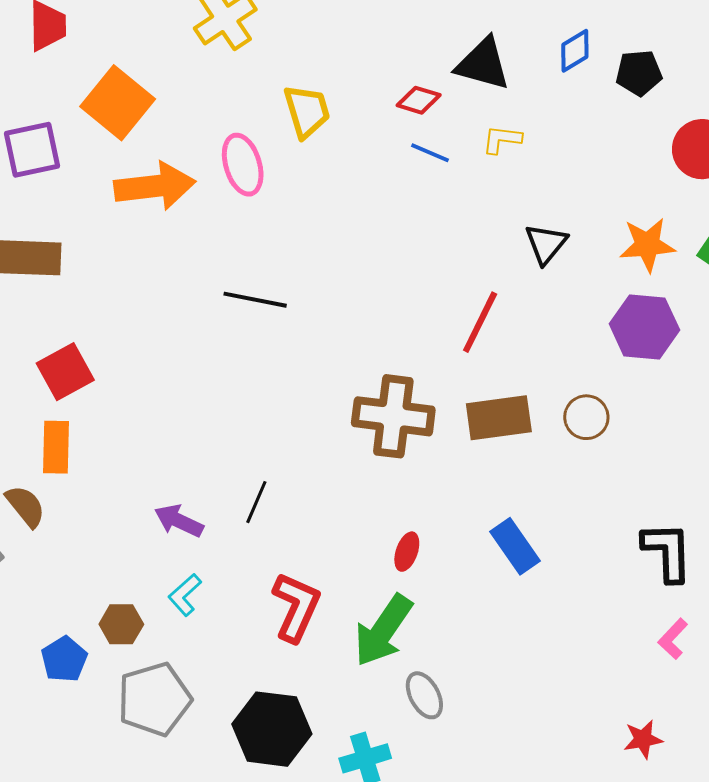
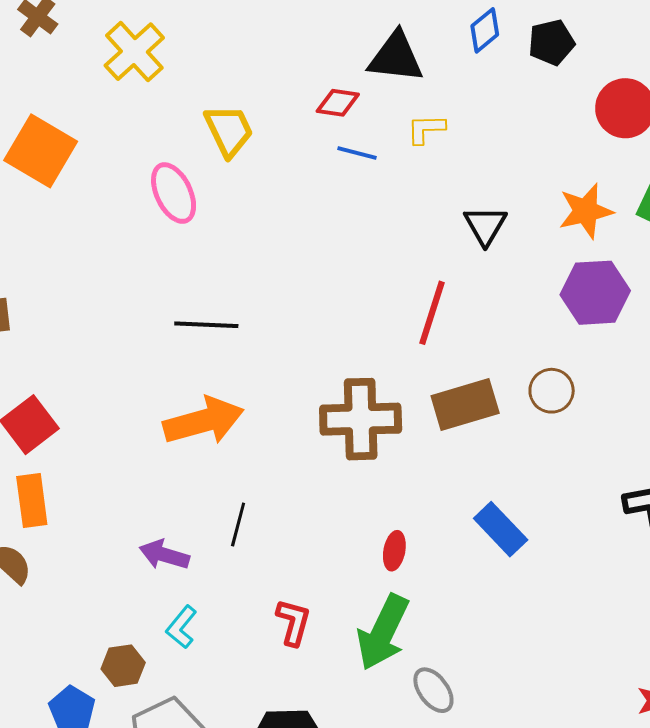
orange arrow: (155, 186) -> (204, 421), moved
red L-shape: (296, 607) -> (293, 622), size x0.7

